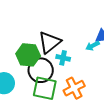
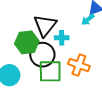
orange cross: (74, 88) -> (79, 65), turned -30

